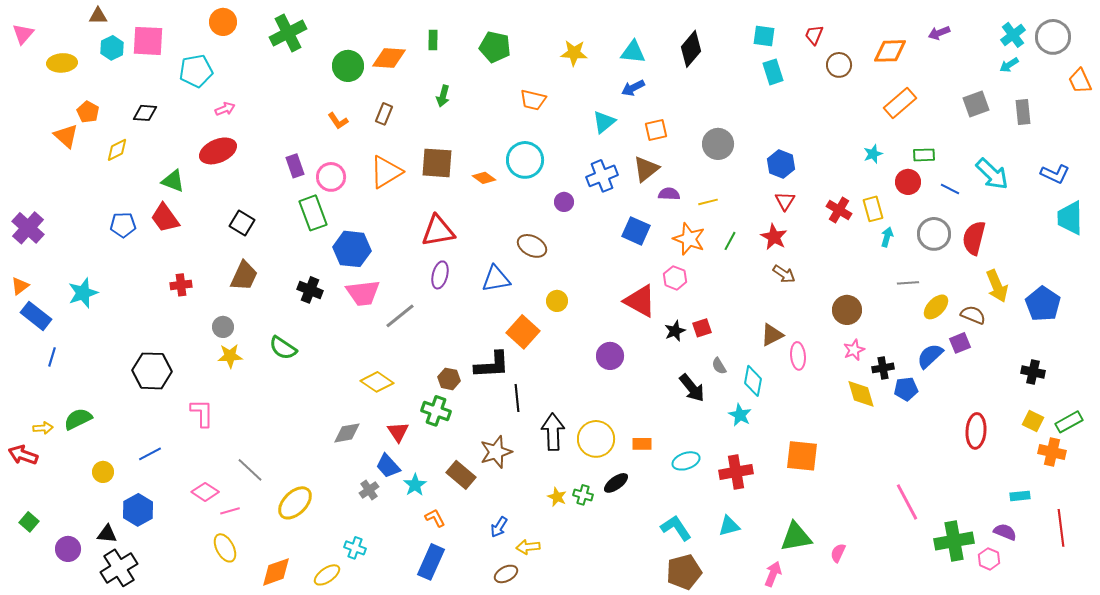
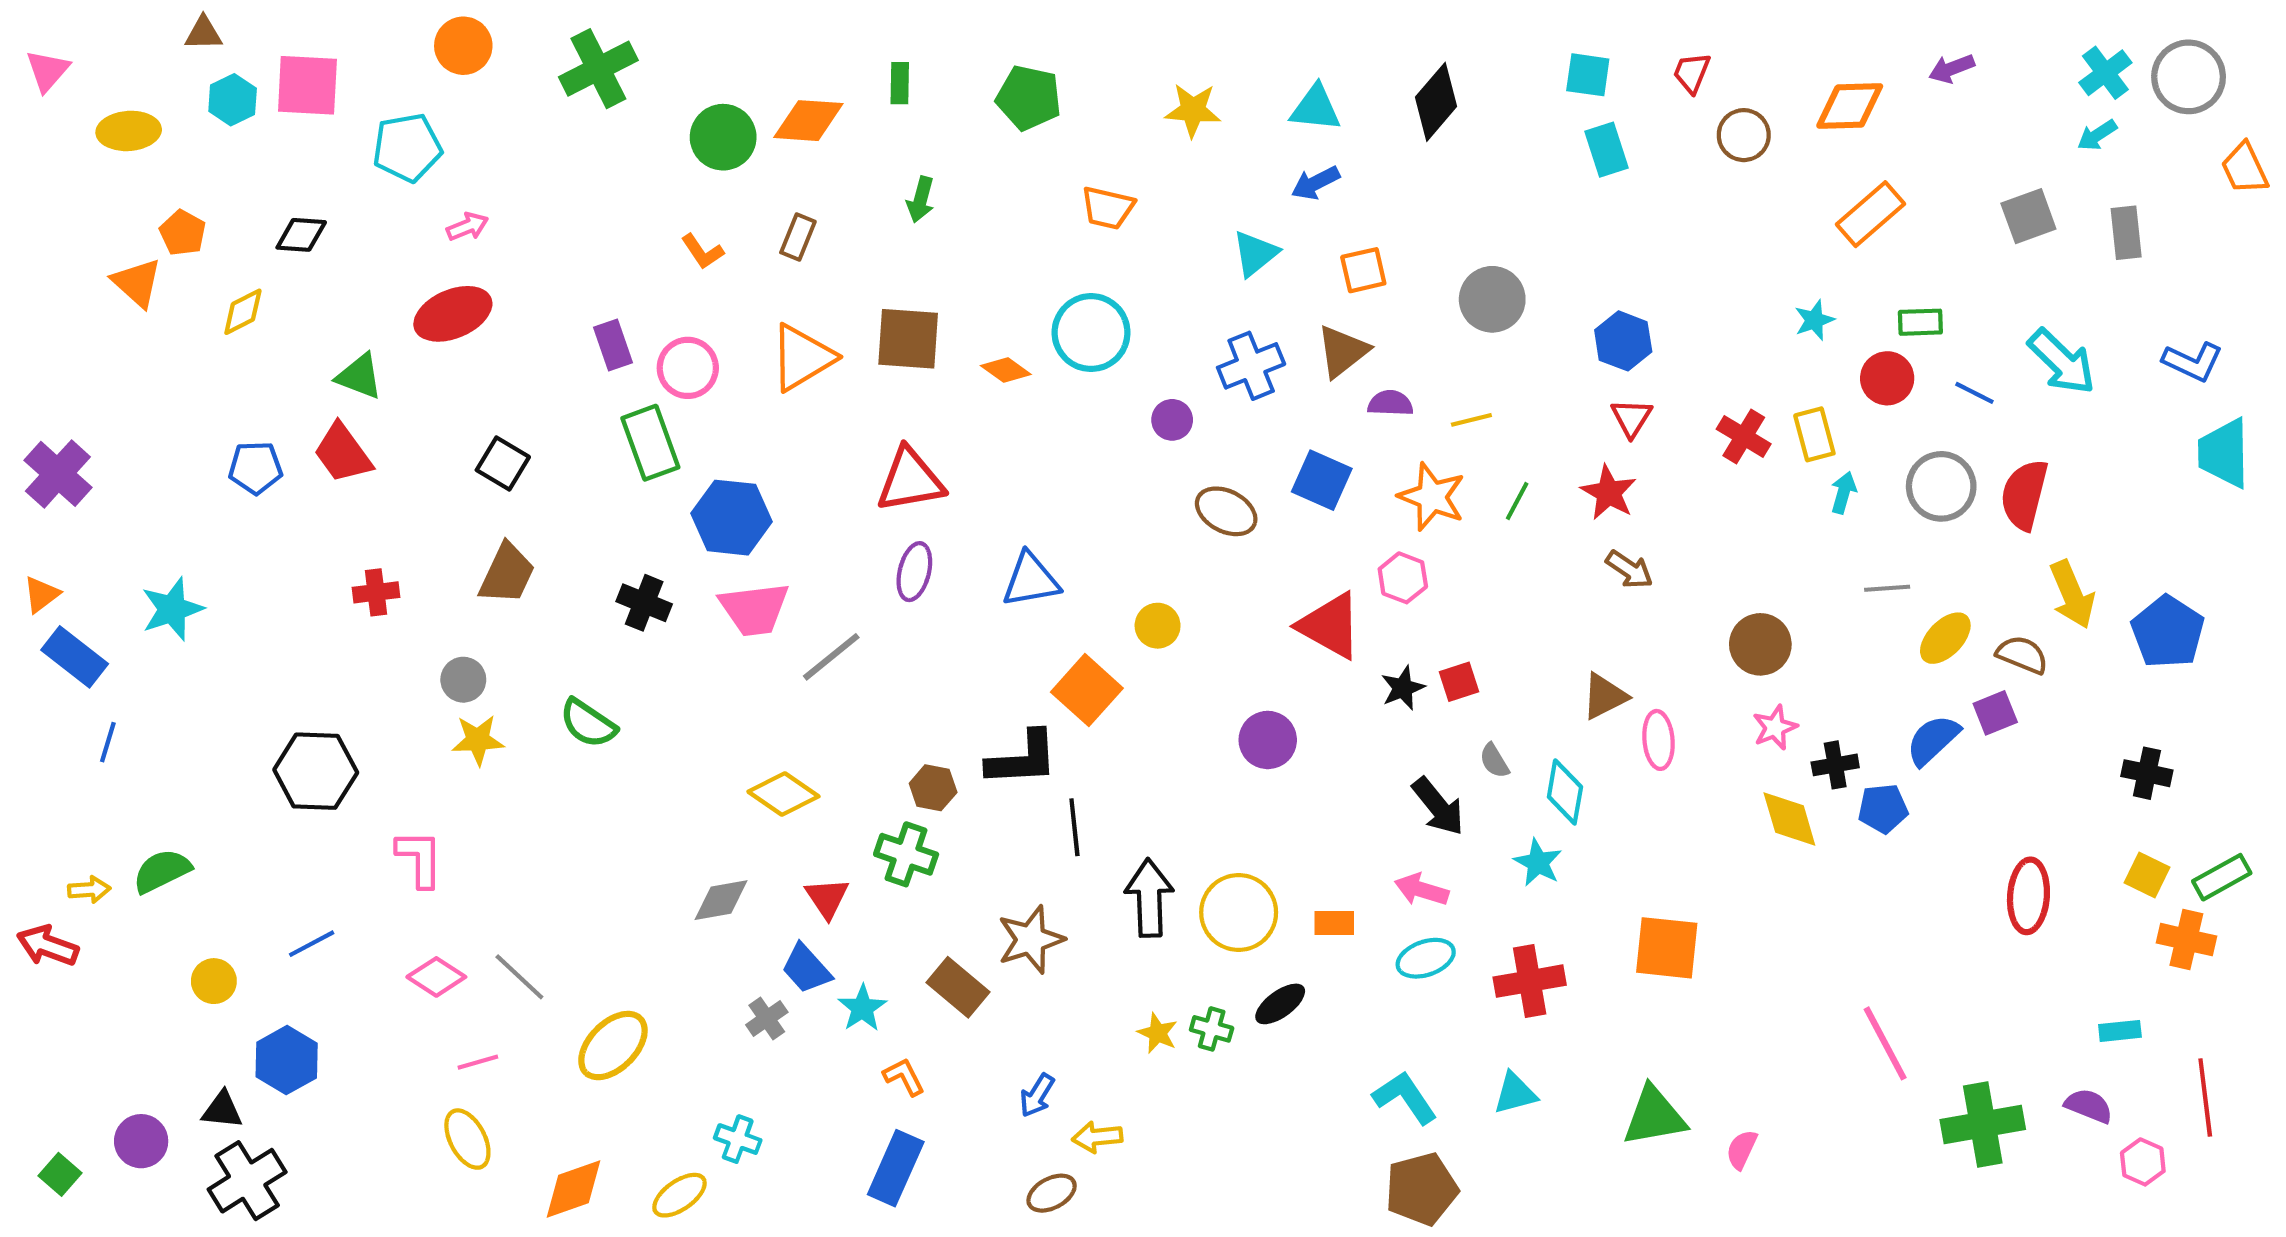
brown ellipse: (532, 246) -> (1226, 511), moved
pink diamond: (205, 492) -> (436, 977), moved
green square: (29, 522) -> (60, 1174), moved
pink hexagon: (989, 559) -> (2143, 1162), moved
pink arrow: (773, 574) -> (1422, 890), moved, turned -95

